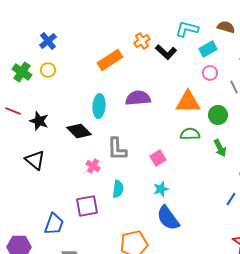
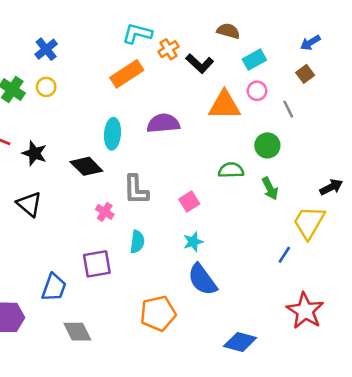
brown semicircle: (226, 27) -> (228, 31), moved
cyan L-shape: (187, 29) -> (137, 34), moved
orange triangle: (188, 102) -> (224, 105), moved

